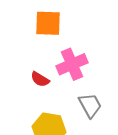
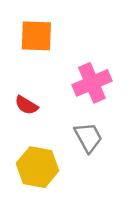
pink cross: (72, 64) -> (92, 83), moved

